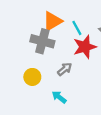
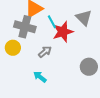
cyan line: (77, 28) -> (52, 22), moved
yellow circle: (32, 77) -> (13, 48), moved

